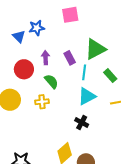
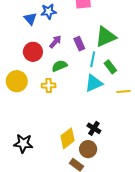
purple arrow: (46, 58) -> (55, 42), turned 40
green rectangle: (110, 76) -> (110, 67), moved
green semicircle: (51, 81) -> (59, 66), turned -77
black cross: (82, 122) -> (94, 128), moved

